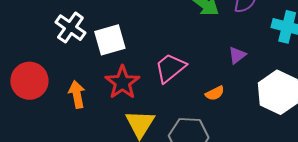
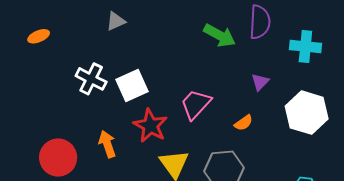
red circle: (29, 81) -> (58, 158), moved

